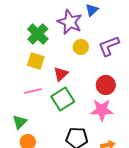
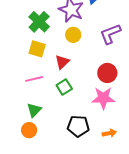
yellow circle: (81, 47) -> (73, 35), moved
green square: (63, 99) -> (64, 87), size x0.7
green triangle: (20, 122) -> (34, 110), moved

